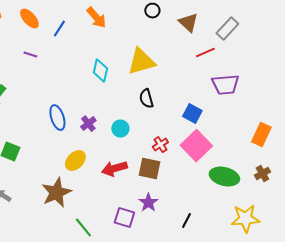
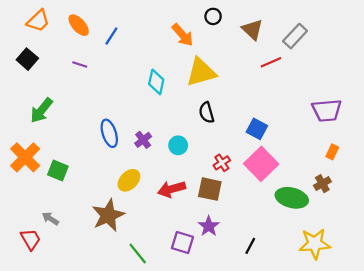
orange arrow: (96, 18) -> (182, 35), moved
purple trapezoid: (225, 85) -> (327, 110), moved
orange rectangle: (261, 135) -> (332, 152), size x0.6
brown cross: (262, 174) -> (322, 184), moved

